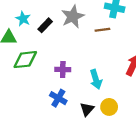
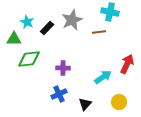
cyan arrow: (96, 79) -> (103, 77), moved, turned -108
blue cross: (58, 98) -> (59, 94), turned 35
yellow circle: (109, 107) -> (119, 102), moved

